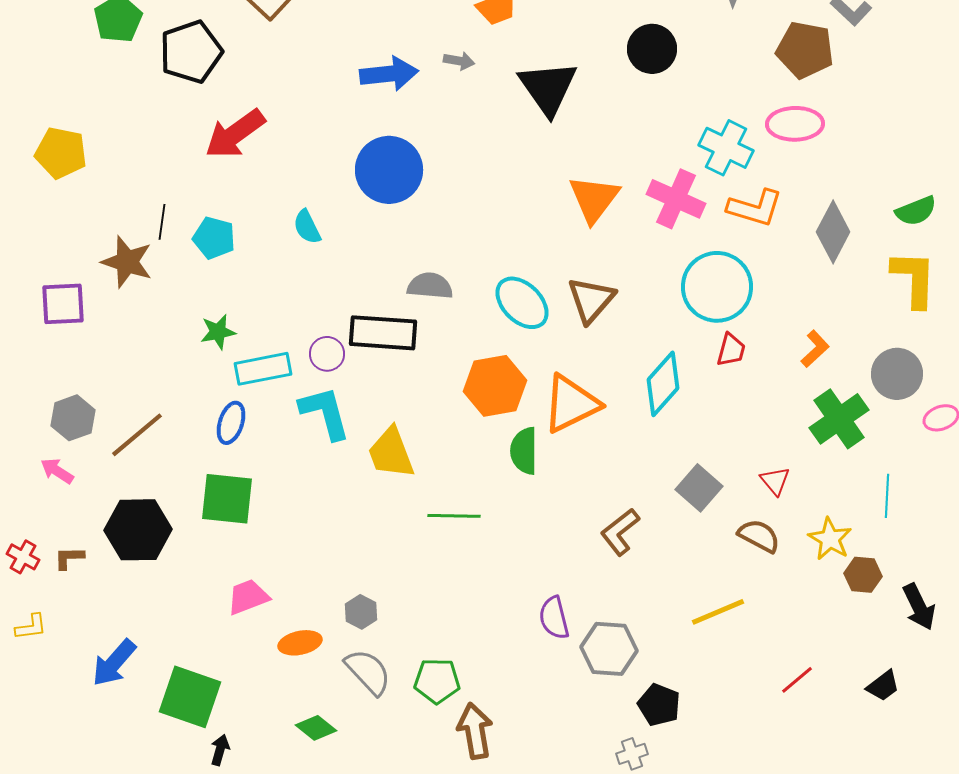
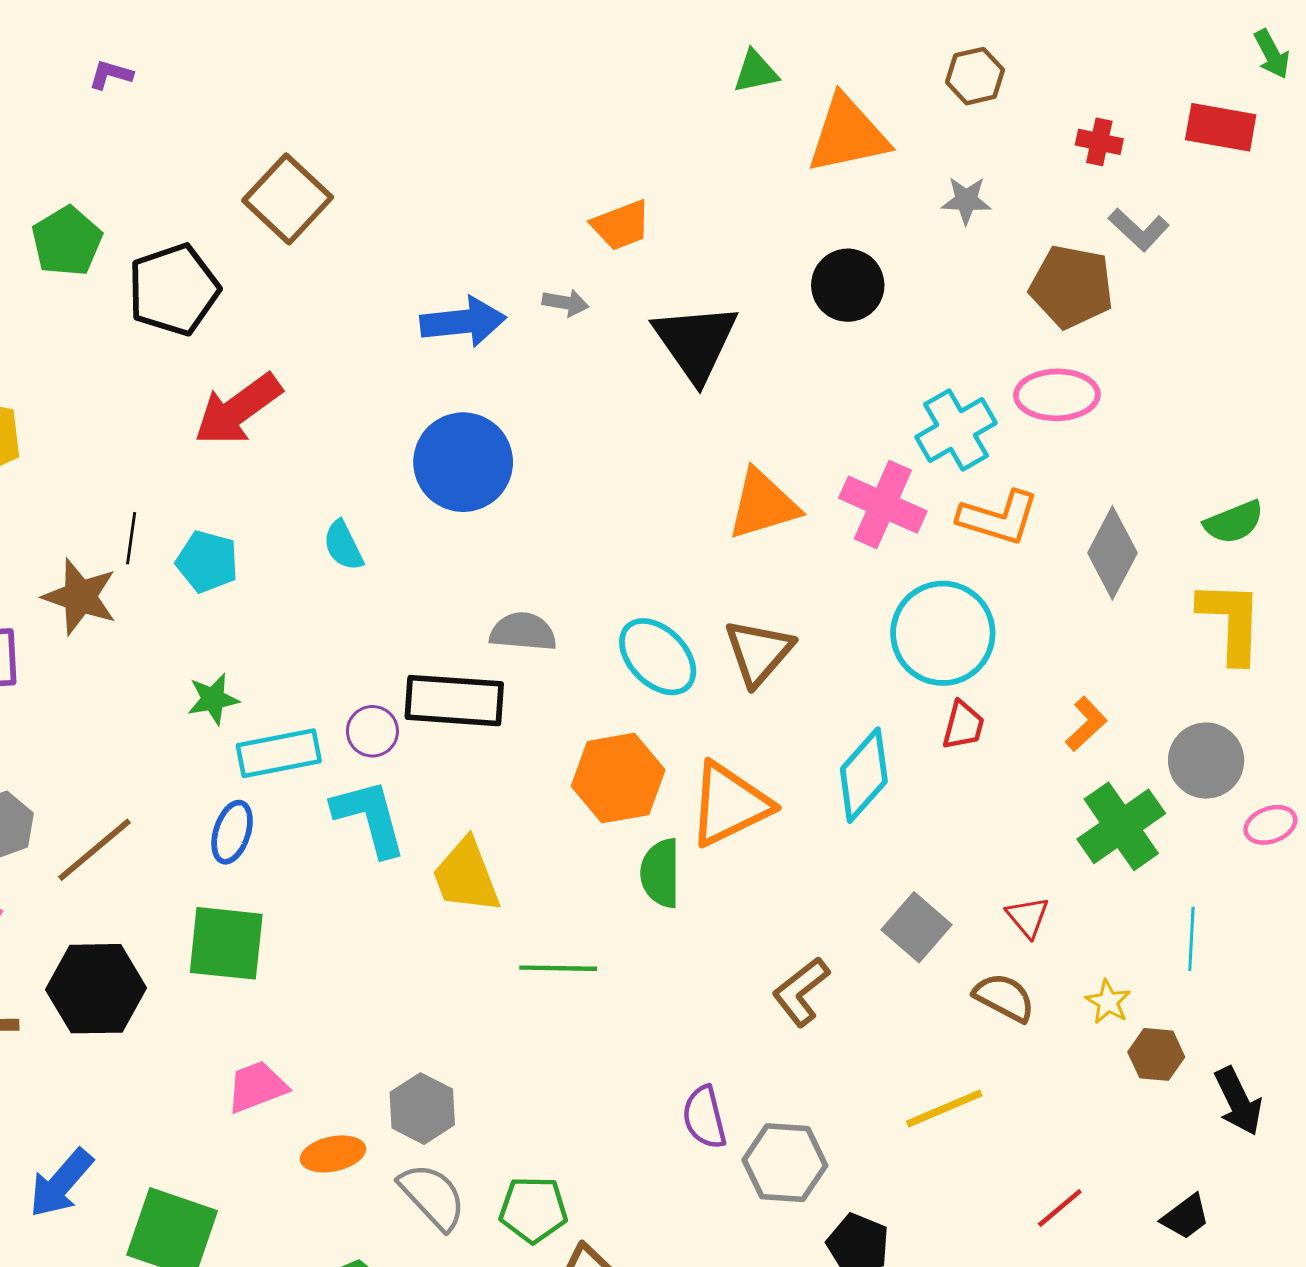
cyan cross: (726, 148) -> (956, 430), turned 34
orange triangle: (594, 199) -> (763, 505), turned 36
yellow star: (830, 539) -> (1108, 1002), size x0.7
gray hexagon: (361, 612) -> (422, 1109), size x1.4

